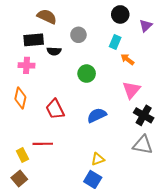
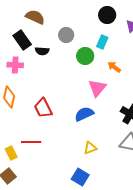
black rectangle: (34, 40) -> (22, 40), turned 60
orange arrow: (127, 59) -> (114, 67), moved
green circle: (87, 74) -> (85, 56), moved
pink triangle: (131, 90) -> (97, 88), moved
yellow triangle: (98, 159) -> (90, 148), moved

